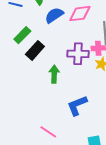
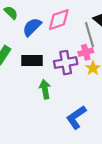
black rectangle: (35, 50) -> (32, 61), moved, turned 60

